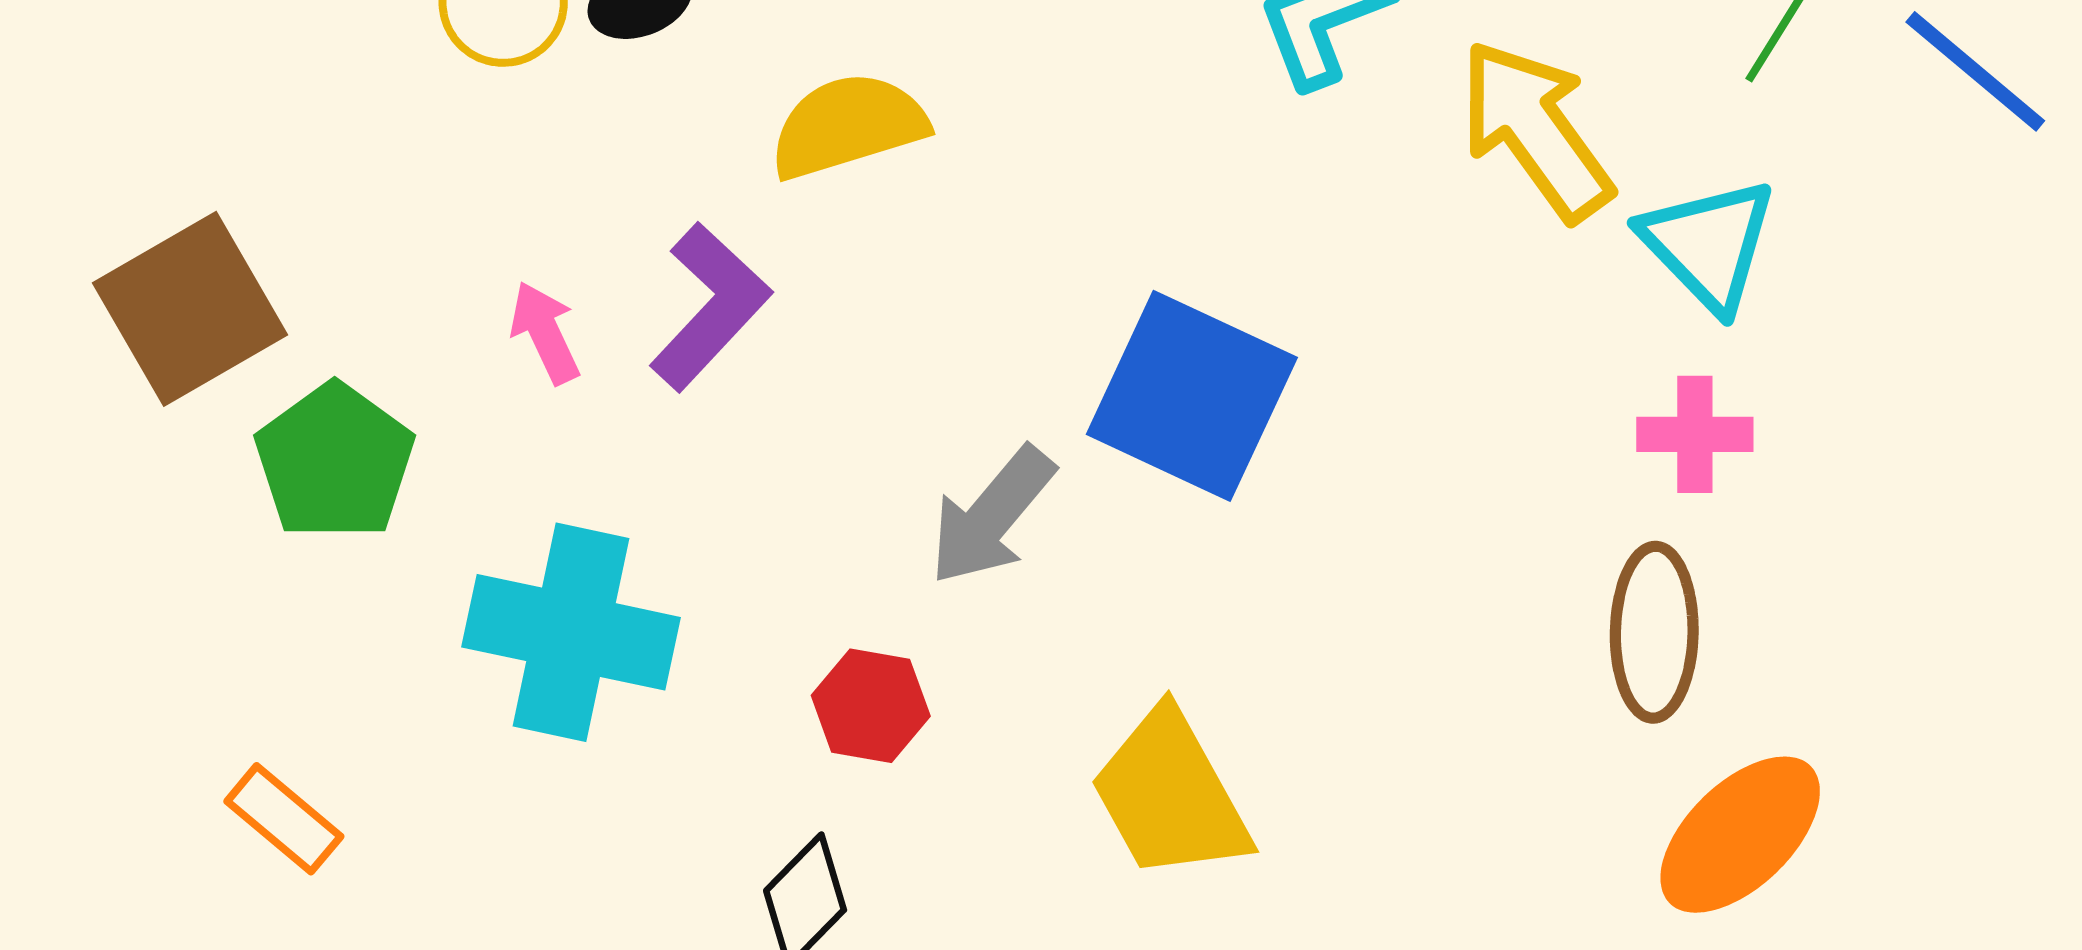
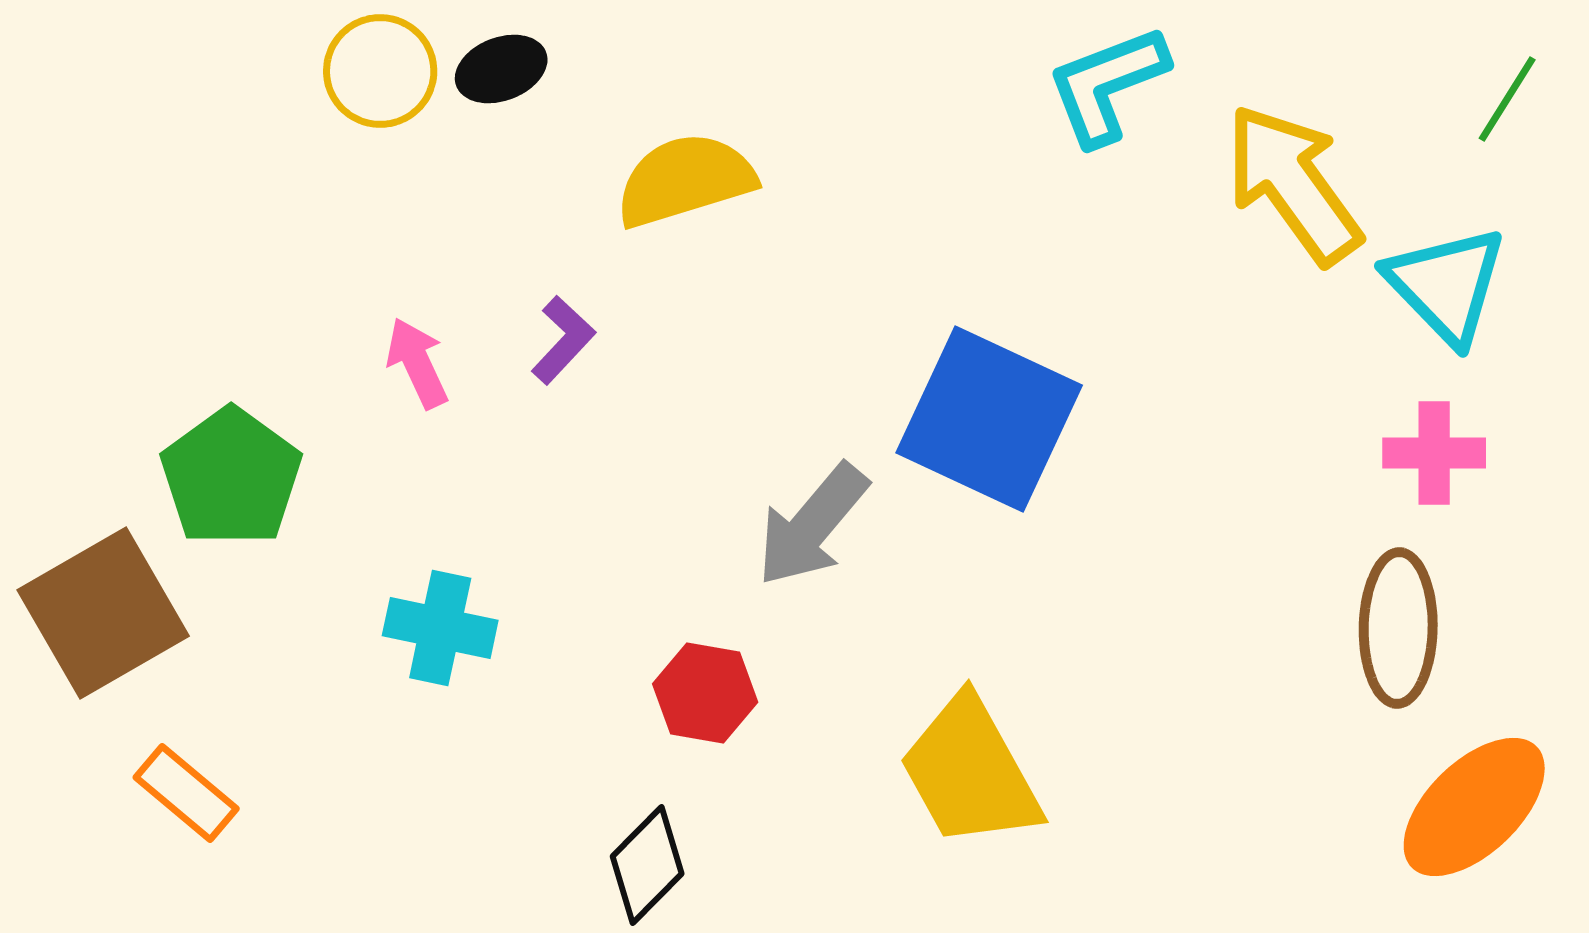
purple L-shape: (710, 307) -> (563, 340), size x0.6
brown square: (190, 309) -> (103, 613), moved
cyan cross: (571, 632) -> (440, 628), size x0.6

